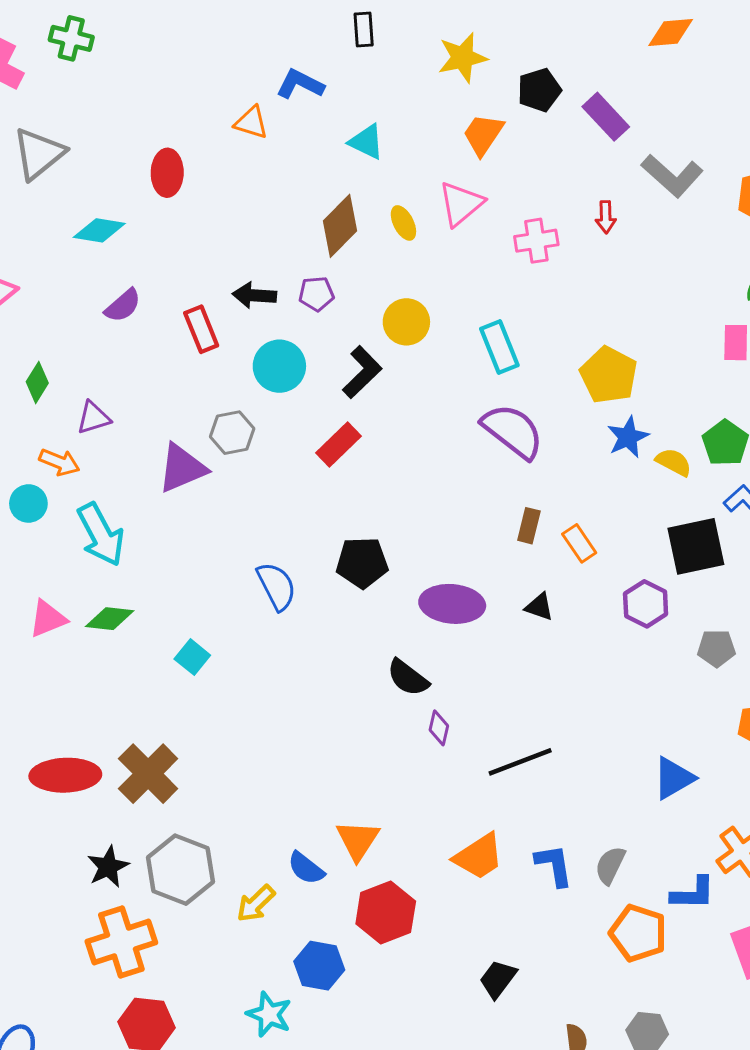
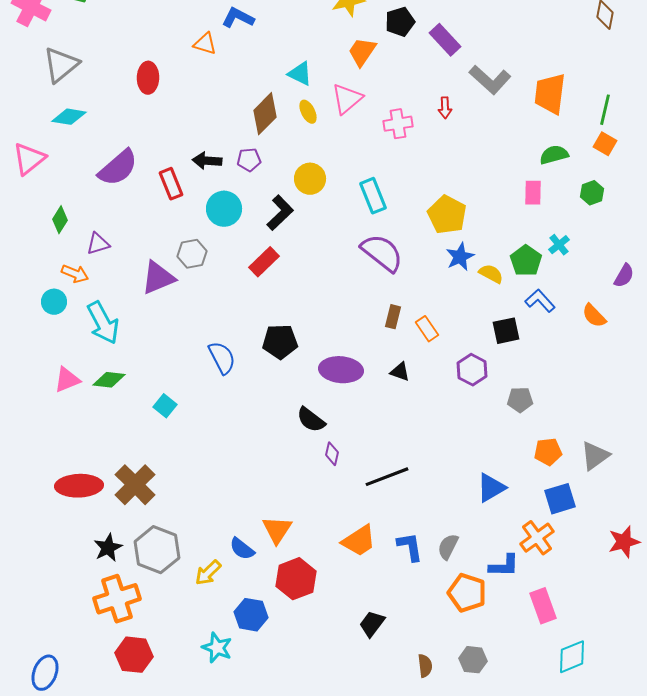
cyan triangle: (367, 142) -> (300, 74), moved
cyan diamond: (99, 230) -> (69, 117), moved
purple semicircle: (123, 306) -> (118, 168), size x1.6
black square: (696, 546) -> (506, 331), size x0.7

